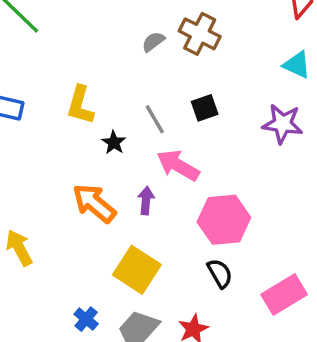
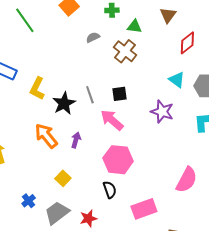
gray semicircle: (153, 42) -> (93, 37), moved
yellow L-shape: (80, 105) -> (37, 89), moved
black star: (114, 142) -> (64, 103), size x1.6
pink arrow: (178, 165) -> (112, 120), moved
yellow square: (137, 270) -> (63, 178), size x0.6

